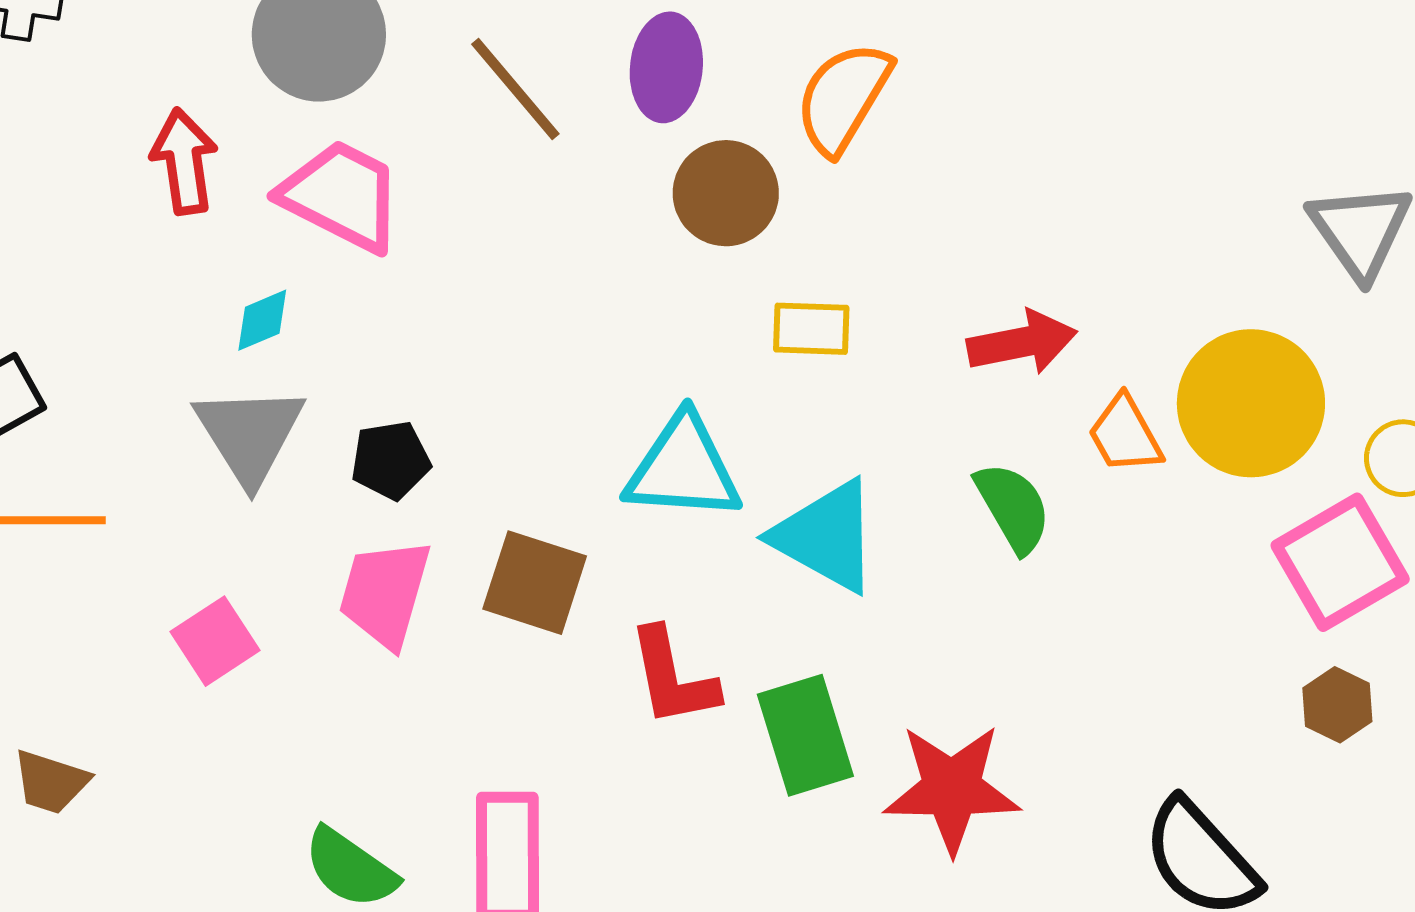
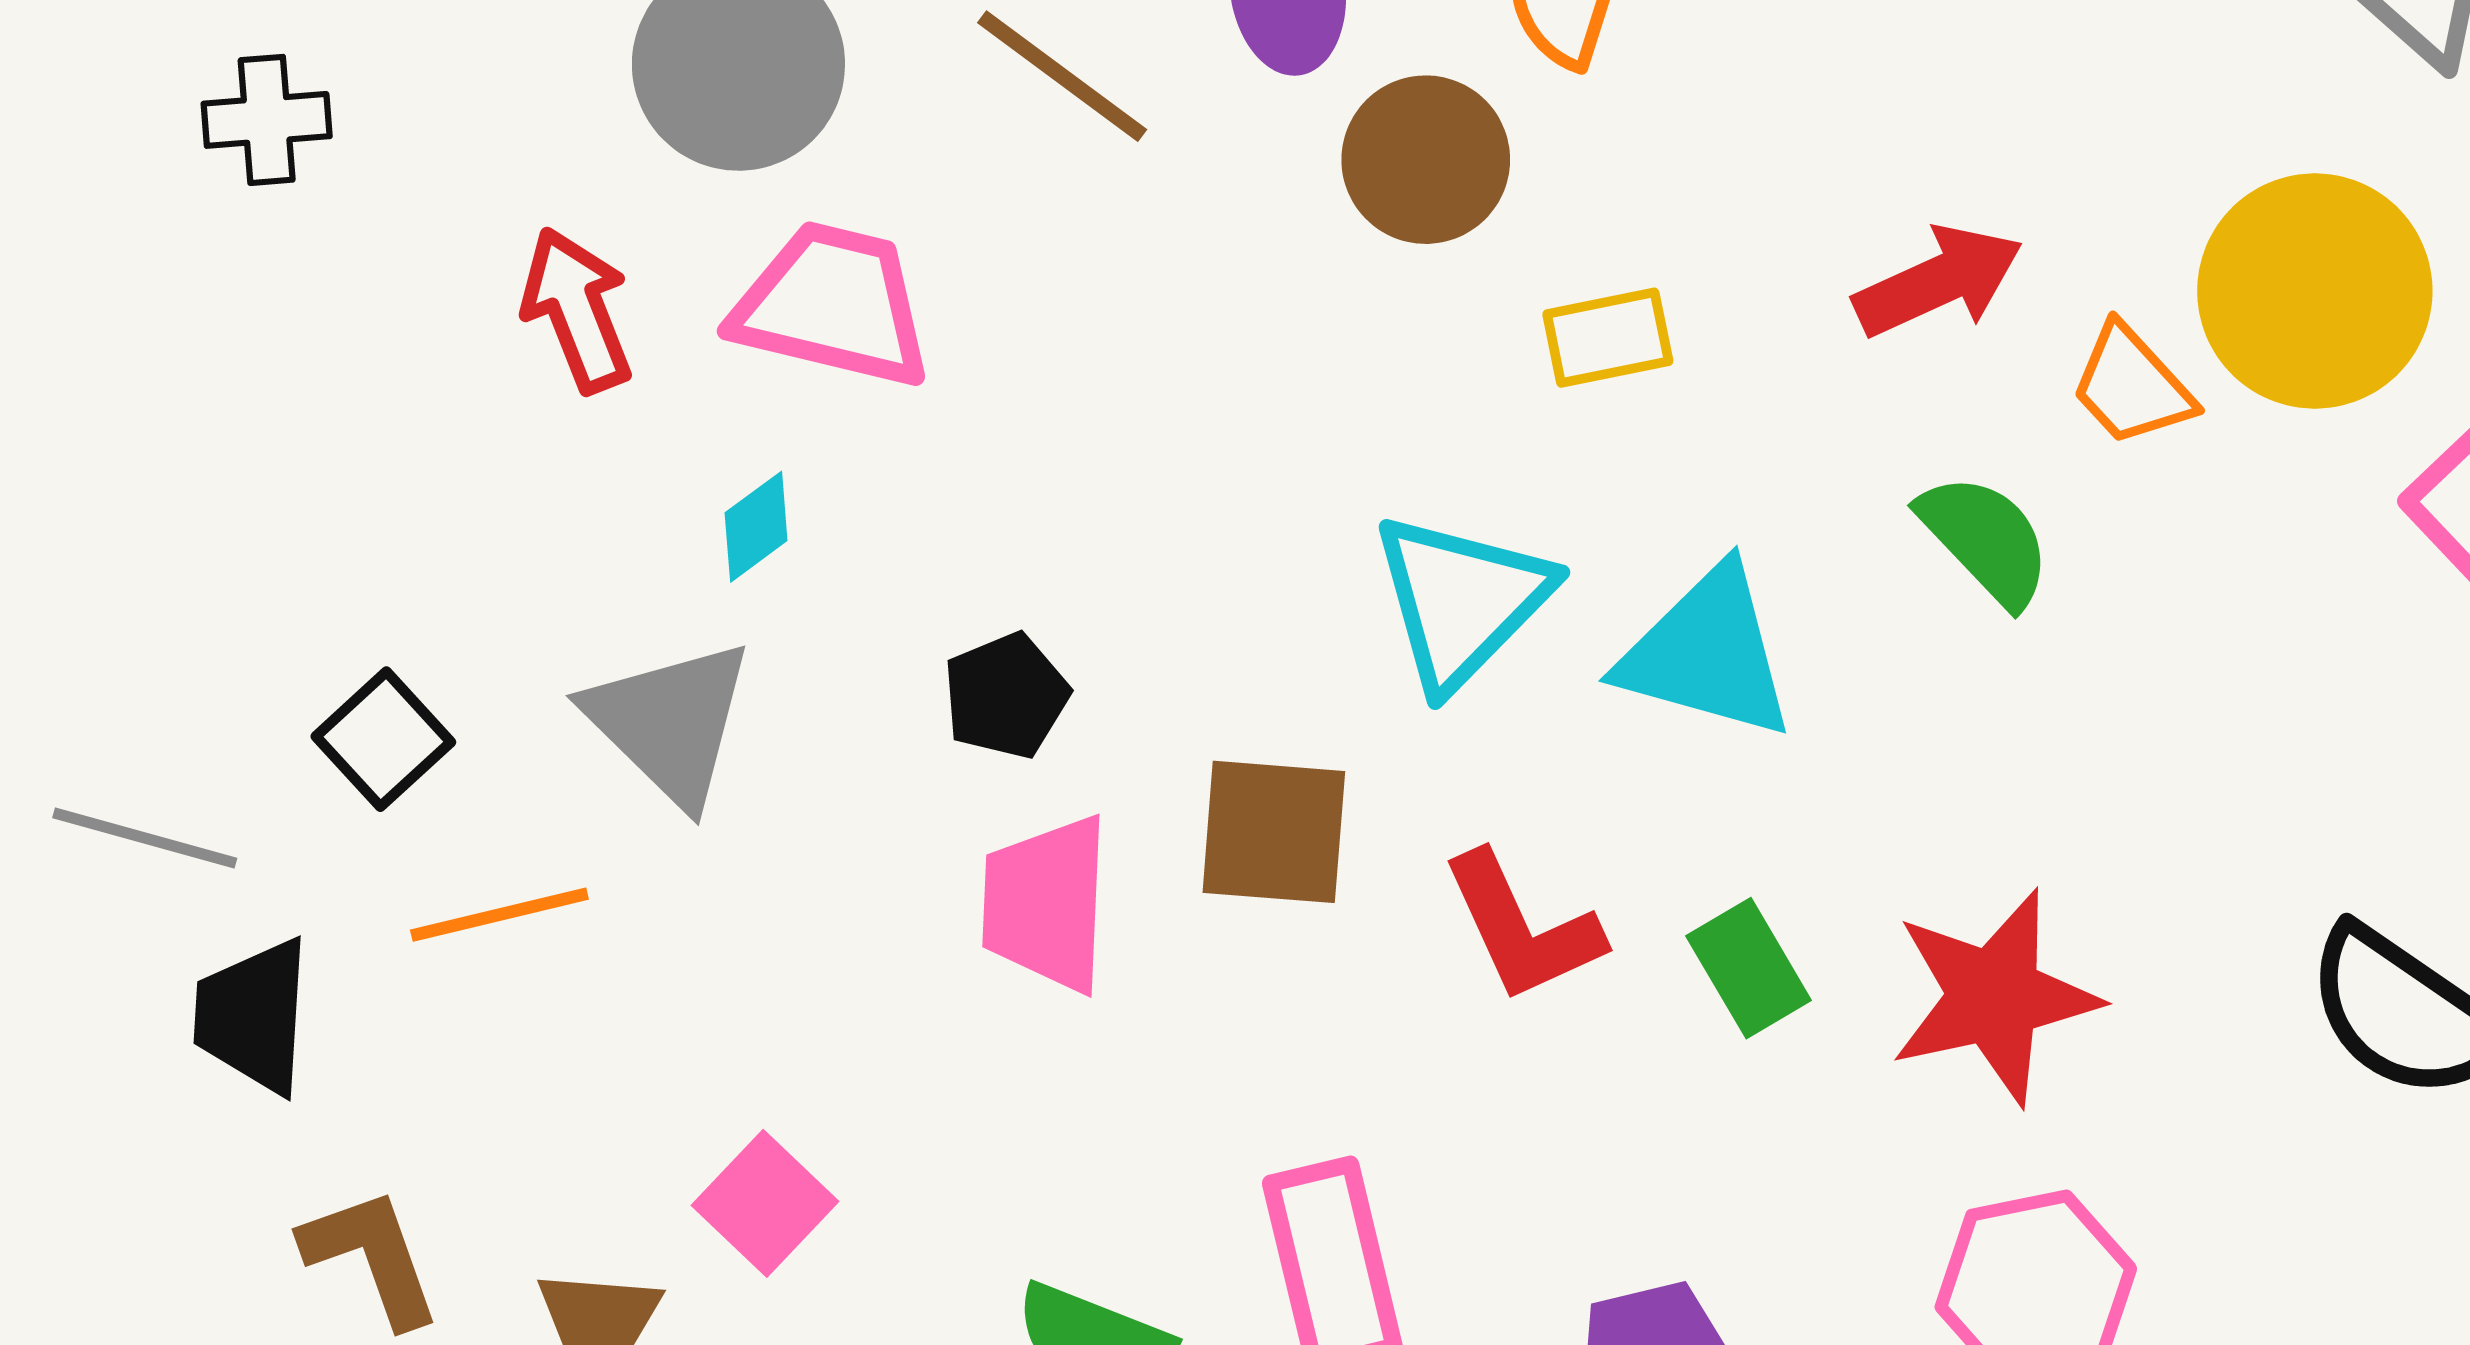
gray triangle: (249, 434) -> (670, 722), moved
cyan triangle: (683, 468) -> (1461, 600), turned -36
pink square: (215, 641) -> (765, 1203), moved
green rectangle: (805, 735) -> (1749, 968), size x0.7

